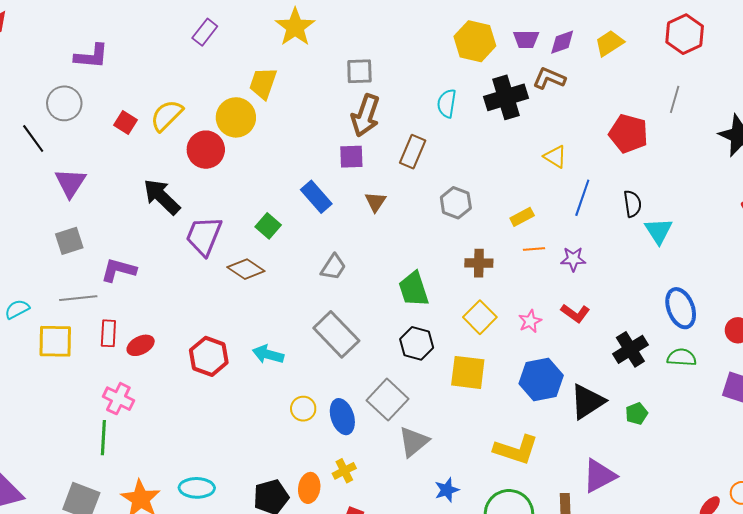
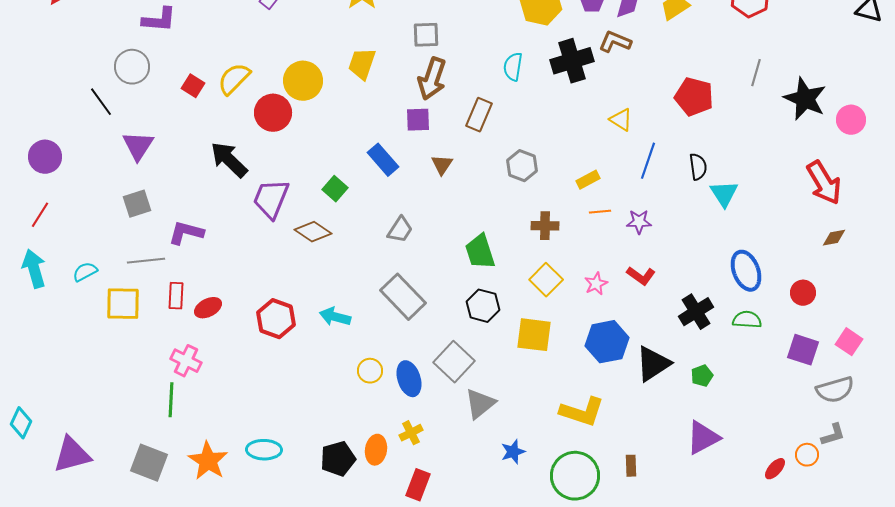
yellow trapezoid: (263, 83) -> (362, 64), moved
gray line: (675, 99) -> (756, 73), moved
purple triangle: (599, 476) -> (703, 438), moved

